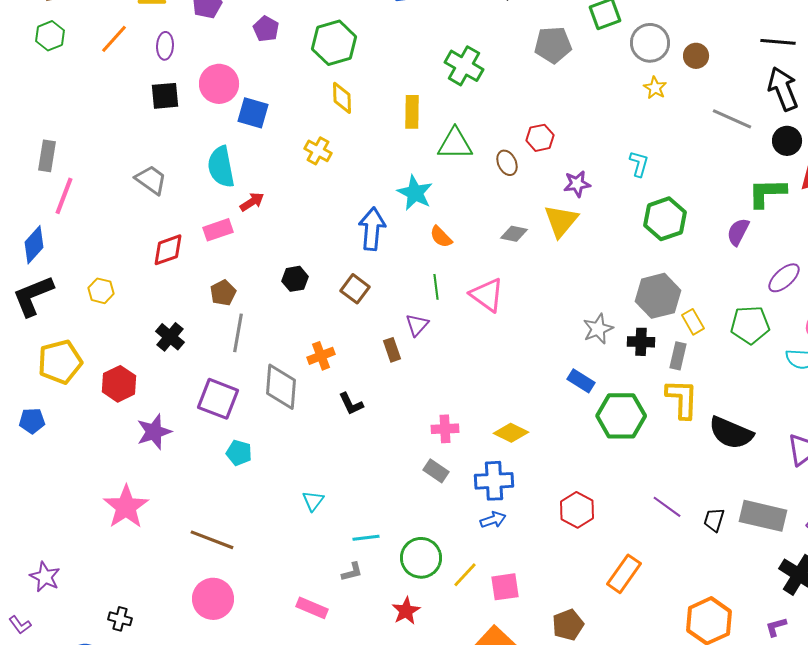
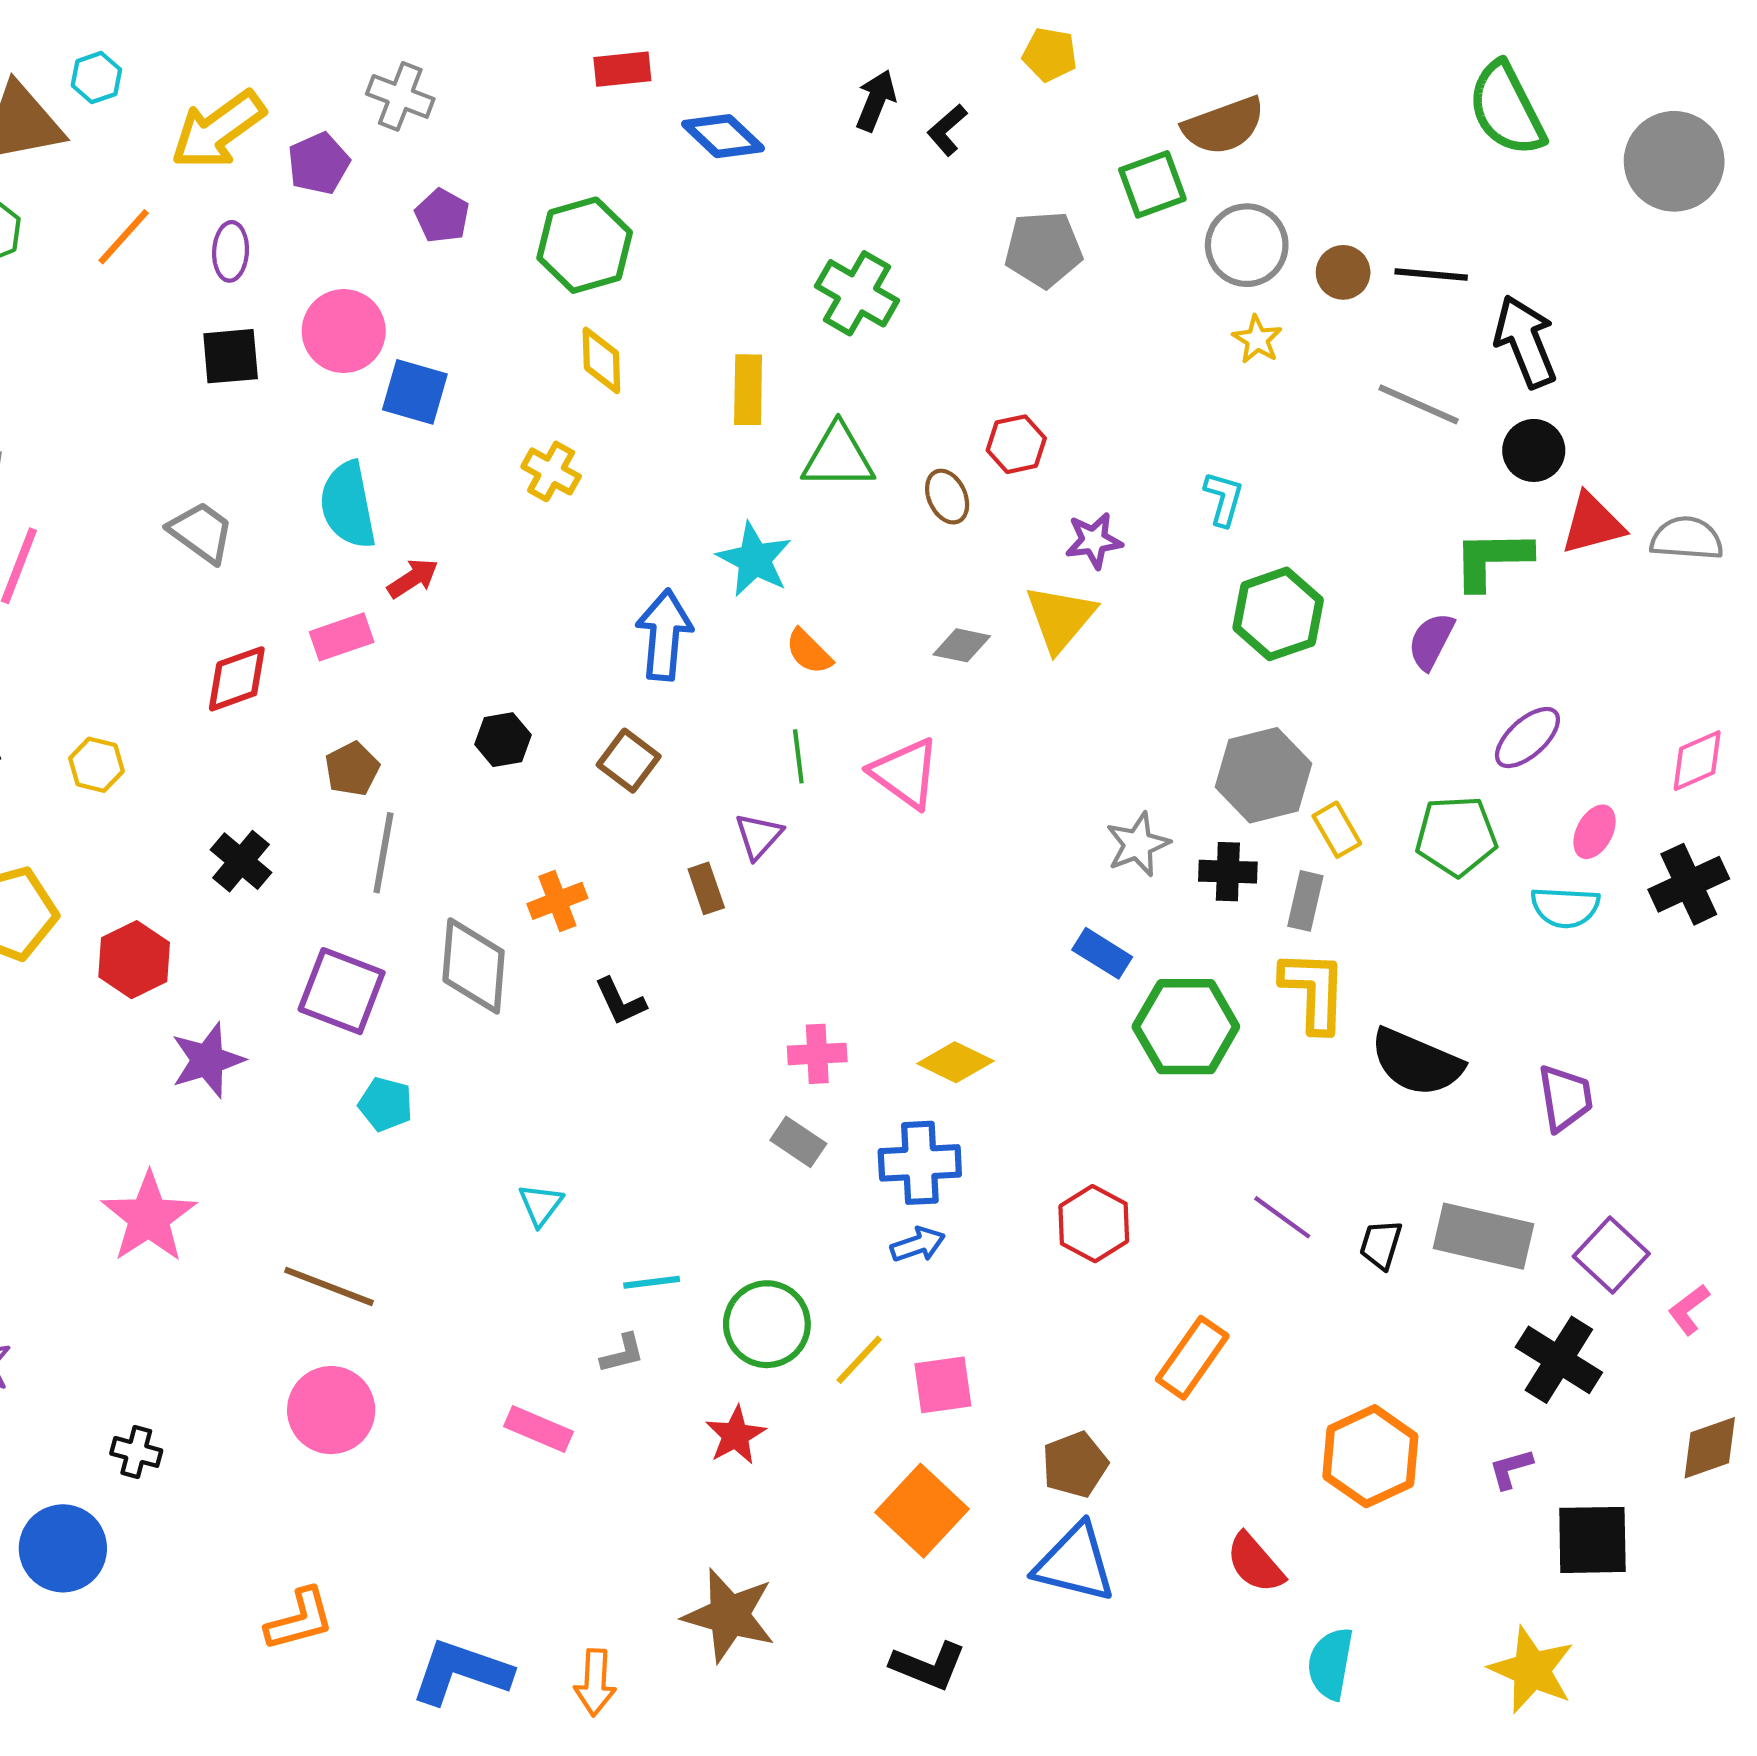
black line: (778, 42) -> (1431, 274), moved

